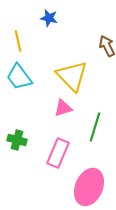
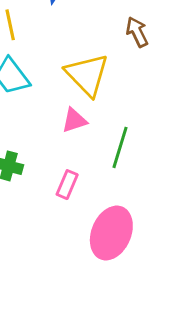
pink rectangle: (58, 153) -> (67, 185), size x0.7

